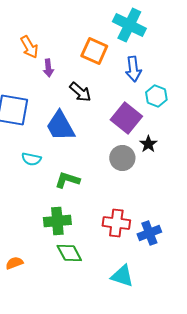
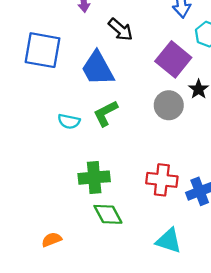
cyan semicircle: (31, 159) -> (69, 121), moved
green L-shape: (67, 180) -> (106, 113), moved, turned -45
orange semicircle: (14, 263) -> (52, 240), moved

